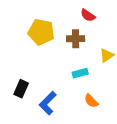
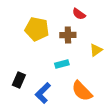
cyan rectangle: (80, 73) -> (62, 64), moved
orange semicircle: (91, 101) -> (82, 91), size x1.6

